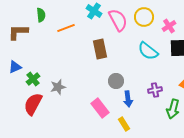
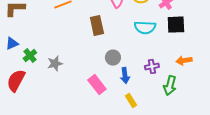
cyan semicircle: (148, 51) -> (145, 28), turned -35
red semicircle: (33, 104) -> (16, 81), moved
yellow rectangle: (124, 124) -> (131, 101), moved

